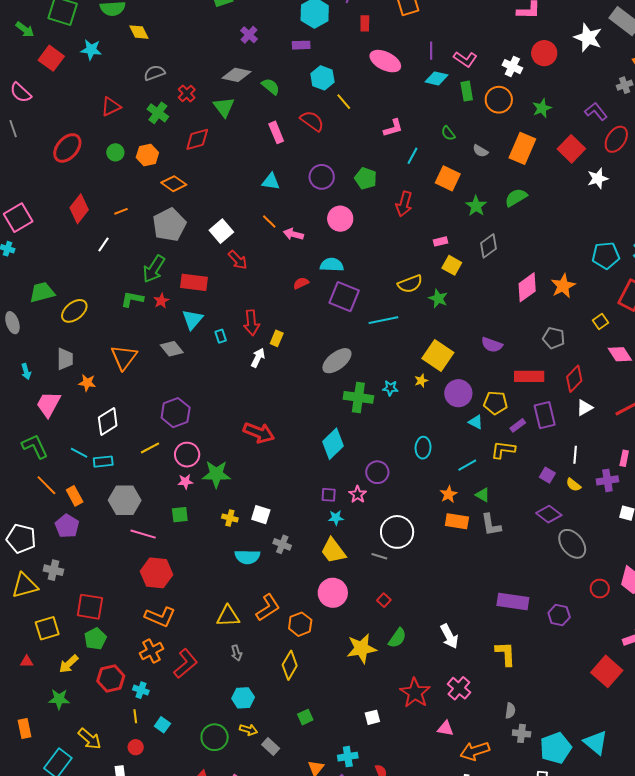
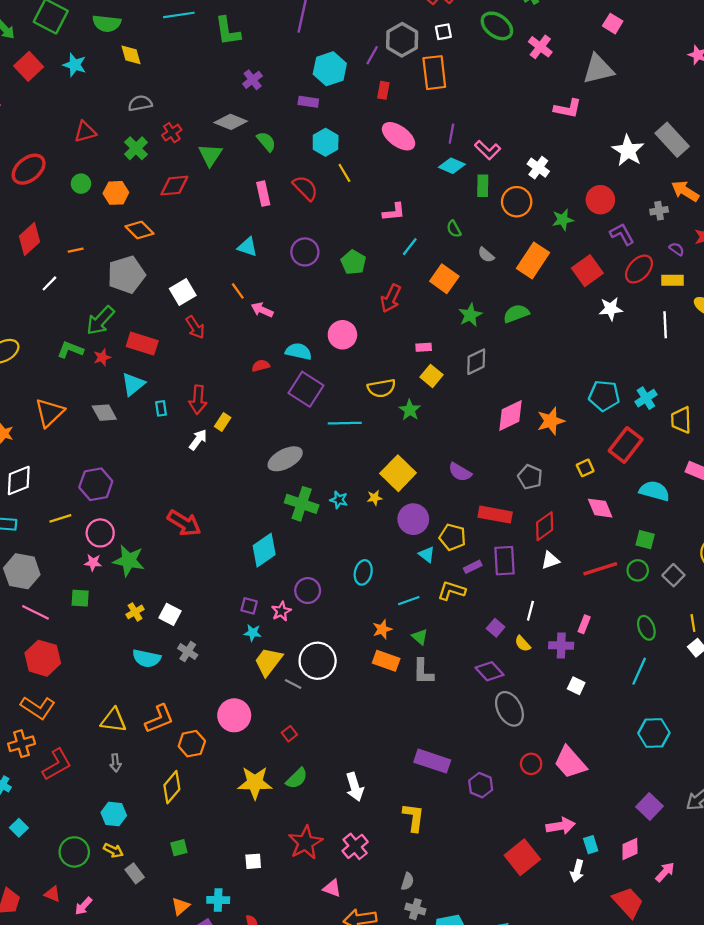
red circle: (544, 53) -> (600, 200), moved
pink circle: (340, 219) -> (342, 335), moved
yellow cross: (230, 518) -> (135, 612), turned 35
yellow trapezoid: (333, 551) -> (268, 662), moved, turned 64

